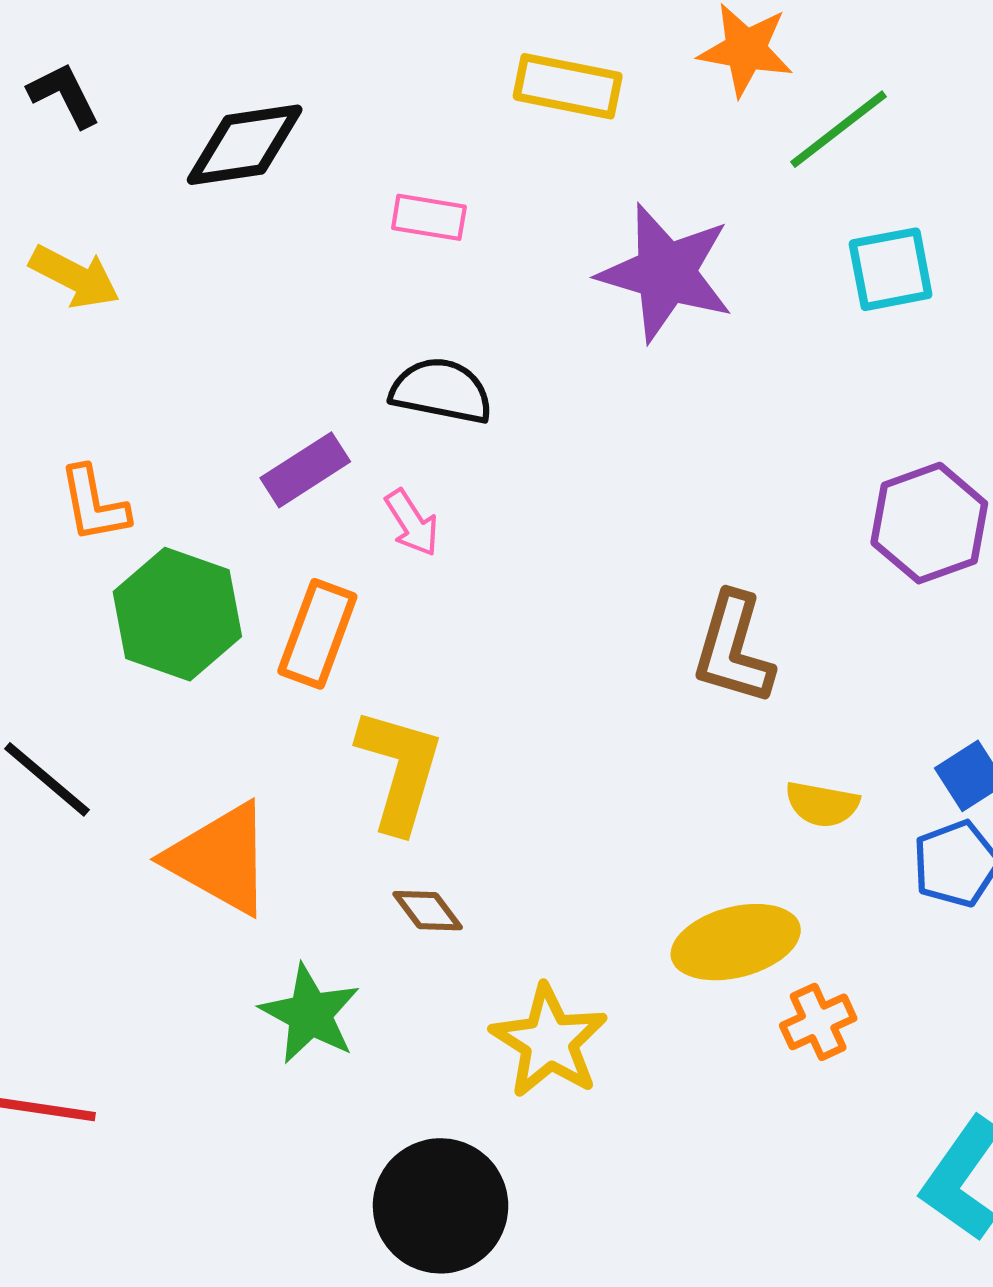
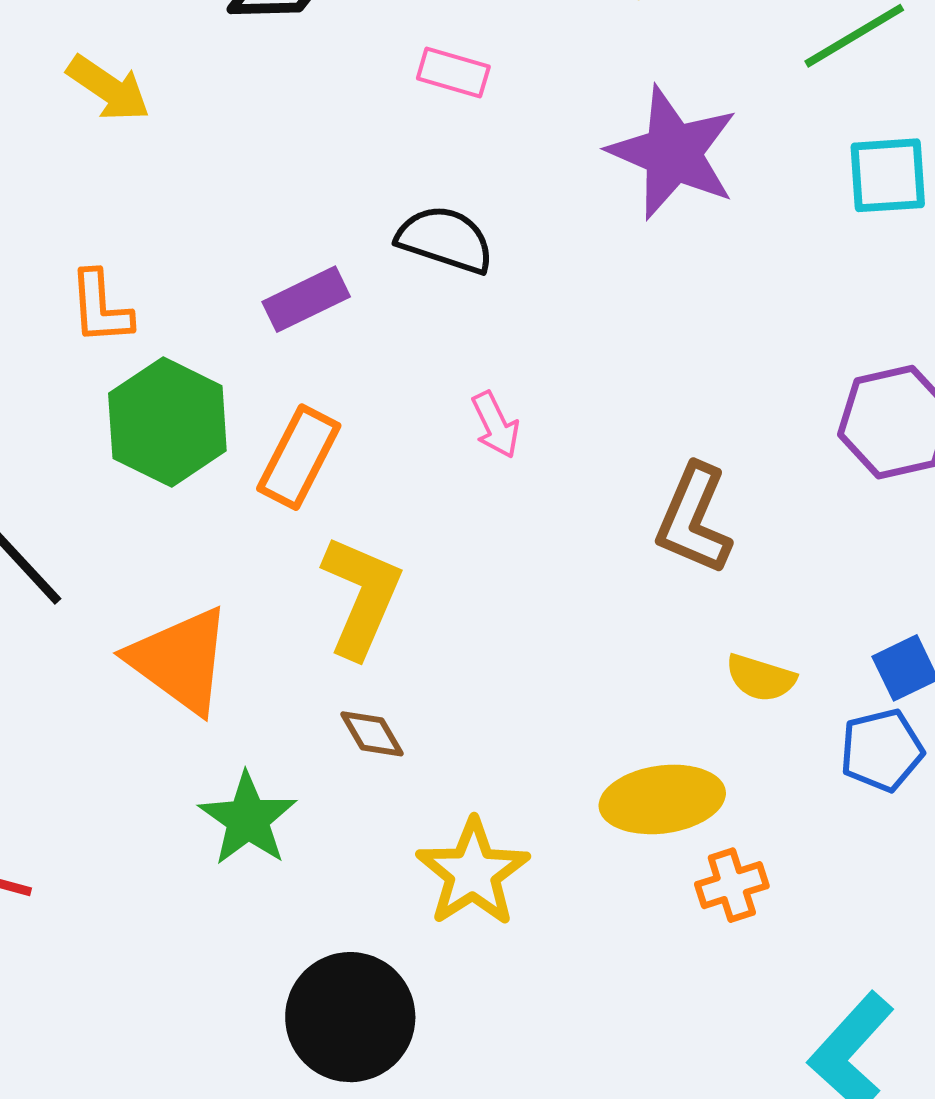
pink arrow: (412, 523) -> (496, 425), moved

